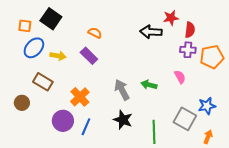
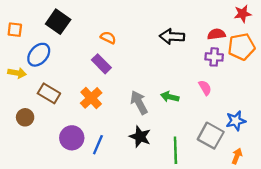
red star: (171, 18) -> (243, 14), moved
orange square: (25, 26) -> (15, 30), moved
red semicircle: (190, 30) -> (216, 34), turned -105
yellow arrow: (58, 56) -> (17, 73), moved
orange pentagon: (212, 57) -> (241, 47), moved
orange cross: (80, 97) -> (91, 98), moved

